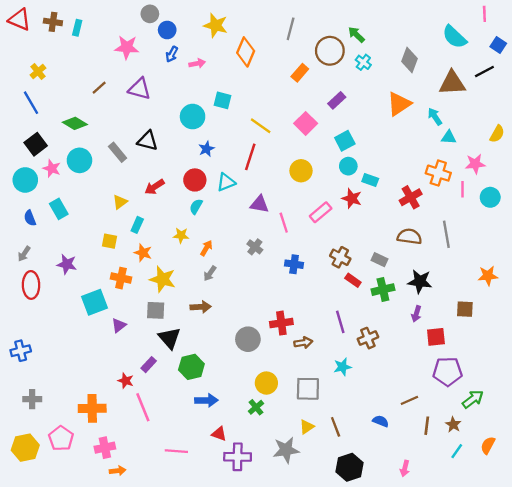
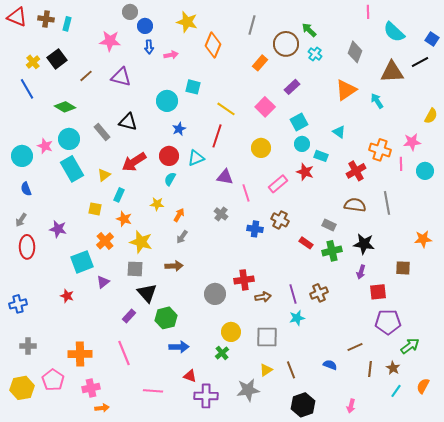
pink line: (484, 14) -> (368, 12), moved
blue arrow: (172, 54) -> (149, 47), turned -32
cyan triangle: (449, 137) -> (339, 132), moved, turned 32
black square: (36, 144) -> (57, 59), moved
red arrow: (154, 187) -> (134, 162), size x1.4
cyan rectangle: (59, 209) -> (72, 169), moved, size x1.4
brown cross: (340, 257) -> (280, 220), moved
orange cross: (121, 278) -> (105, 241), turned 36
purple line: (340, 322) -> (293, 294), moved
red star: (126, 381) -> (67, 296), moved

